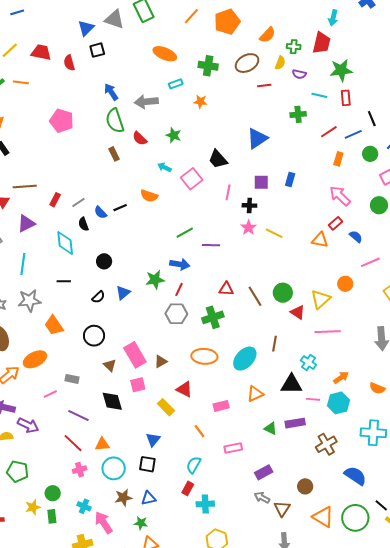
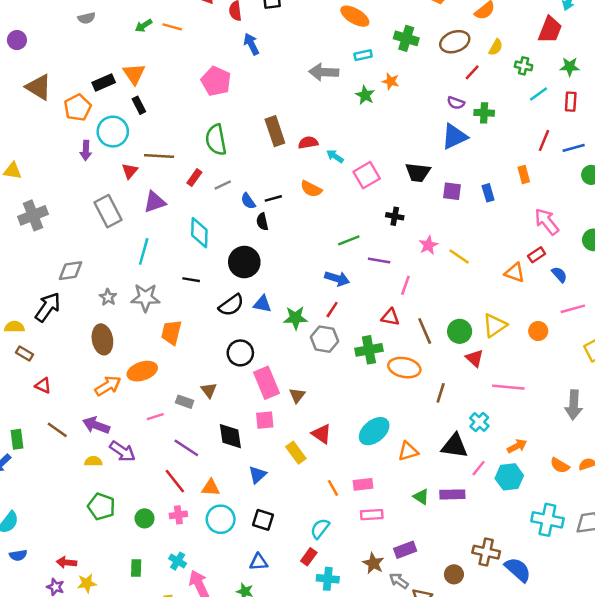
green cross: (294, 47) -> (524, 66), moved
green star: (341, 70) -> (570, 67), size x0.7
purple semicircle: (299, 74) -> (456, 103), moved
red line: (264, 86) -> (472, 72), turned -48
blue arrow: (111, 92) -> (251, 44), moved
cyan line: (319, 95) -> (539, 94), turned -56
green cross: (298, 114) -> (484, 113), moved
green semicircle: (115, 121) -> (216, 140), moved
red line: (329, 132) -> (544, 140), turned -42
green star: (173, 135) -> (365, 95), moved
red semicircle: (140, 138) -> (308, 143), moved, turned 119
brown rectangle: (114, 154) -> (275, 131), size x1.6
black trapezoid: (218, 159) -> (418, 172), moved, turned -50
orange rectangle: (338, 159) -> (524, 174), moved, turned -40
blue rectangle: (290, 179) -> (488, 193), turned -40
pink line: (228, 192) -> (405, 285), moved
black cross: (249, 205) -> (395, 216), moved
black semicircle: (83, 224) -> (262, 222), moved
black circle: (104, 261) -> (244, 262), size x1.6
green star: (155, 280) -> (295, 318), moved
blue triangle: (123, 293) -> (262, 304), turned 42
black semicircle: (98, 297) -> (231, 305), size x1.5
yellow triangle: (321, 299) -> (495, 325), moved
orange trapezoid: (54, 325) -> (171, 332), turned 40
black circle: (94, 336) -> (240, 353), moved
orange ellipse: (204, 356) -> (404, 368), moved
cyan ellipse: (245, 359) -> (374, 431), moved
brown triangle: (161, 361) -> (297, 395), turned -32
brown triangle: (110, 365) -> (209, 390), moved
pink line: (313, 399) -> (479, 468), turned -64
pink rectangle: (221, 406) -> (363, 484), moved
blue triangle: (153, 440) -> (257, 475), moved
brown cross: (326, 444) -> (486, 552), moved, turned 35
green circle: (53, 493) -> (145, 518), moved
brown star: (123, 498) -> (373, 563), moved, turned 30
yellow star: (33, 507) -> (87, 583), moved

